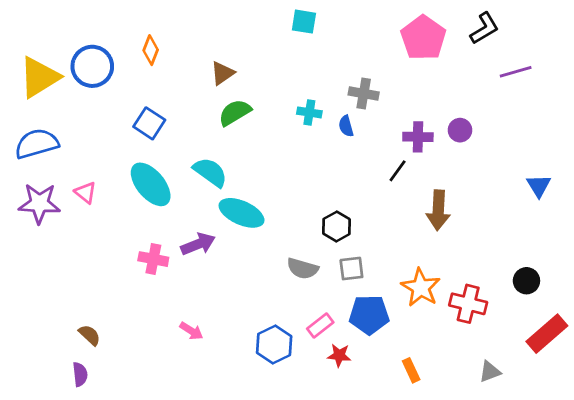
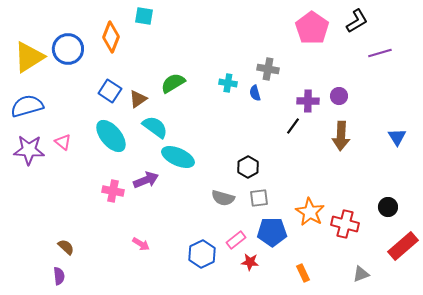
cyan square: (304, 22) -> (144, 16), moved
orange diamond: (151, 50) -> (111, 37), size x1.4
brown triangle: (223, 73) -> (138, 99), moved
brown arrow: (438, 210) -> (341, 136), moved

